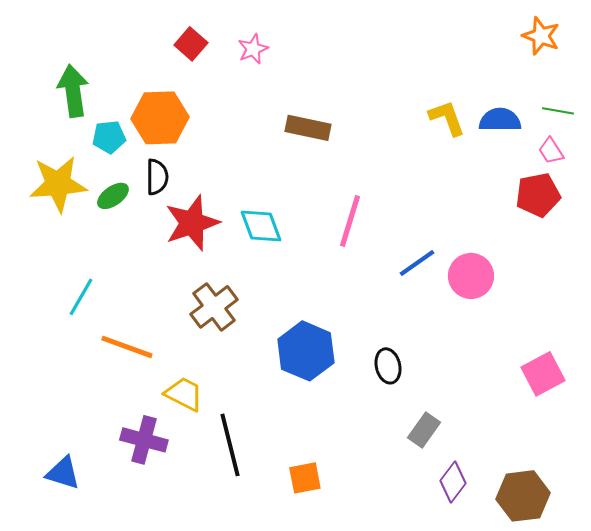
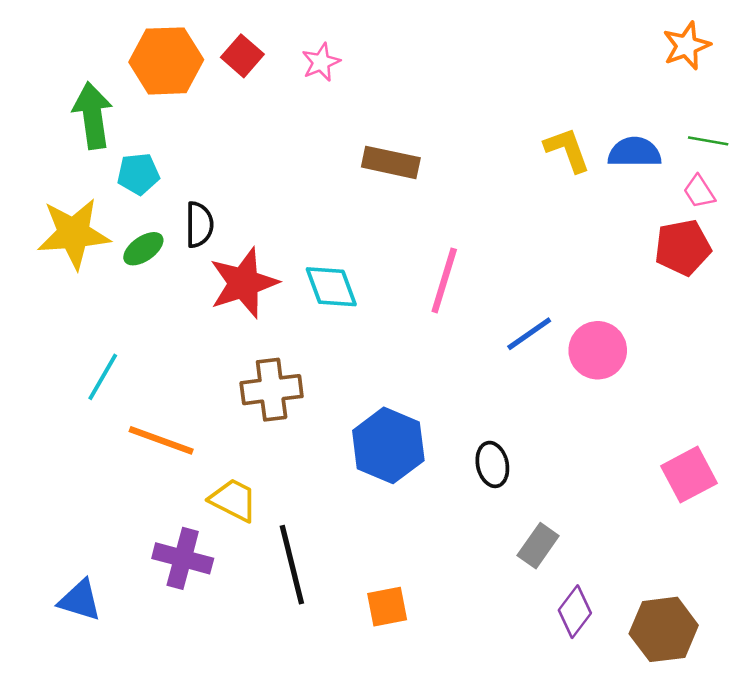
orange star: (541, 36) -> (687, 46), turned 30
orange hexagon: (160, 118) -> (166, 61), moved
brown cross: (214, 307) -> (272, 390), turned 30

